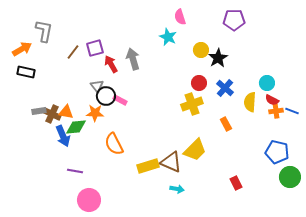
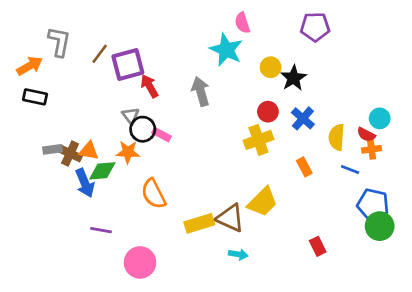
cyan star: (168, 37) -> (226, 50), size x1.4
purple square: (95, 48) -> (128, 65), size x1.4
brown line: (73, 52) -> (100, 54), moved
gray arrow: (133, 59) -> (201, 91), moved
cyan circle: (267, 83) -> (380, 118), moved
blue line: (292, 111) -> (350, 170), moved
green circle: (290, 177) -> (380, 226), moved
pink circle: (89, 200) -> (140, 262), moved

